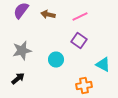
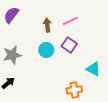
brown arrow: (48, 14) -> (47, 25), moved, turned 72
cyan circle: (56, 60) -> (46, 50), moved

